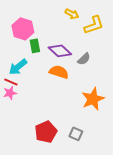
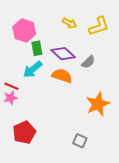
yellow arrow: (72, 14) -> (69, 23), moved
cyan arrow: (18, 67) -> (33, 69), moved
red pentagon: (46, 132) -> (24, 132), moved

